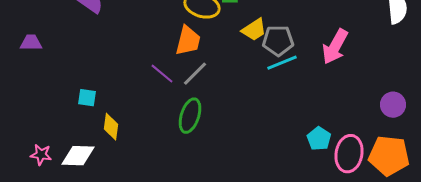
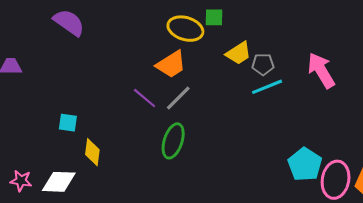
orange trapezoid: (188, 41) -> (171, 64), turned 44
gray pentagon: (278, 41) -> (263, 64), size x0.7
pink arrow: (335, 47) -> (321, 70), turned 120
cyan pentagon: (319, 139) -> (305, 164), size x1.4

